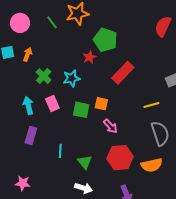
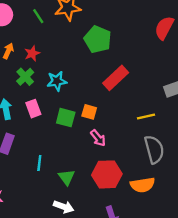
red star: (90, 57) -> (32, 53), moved

